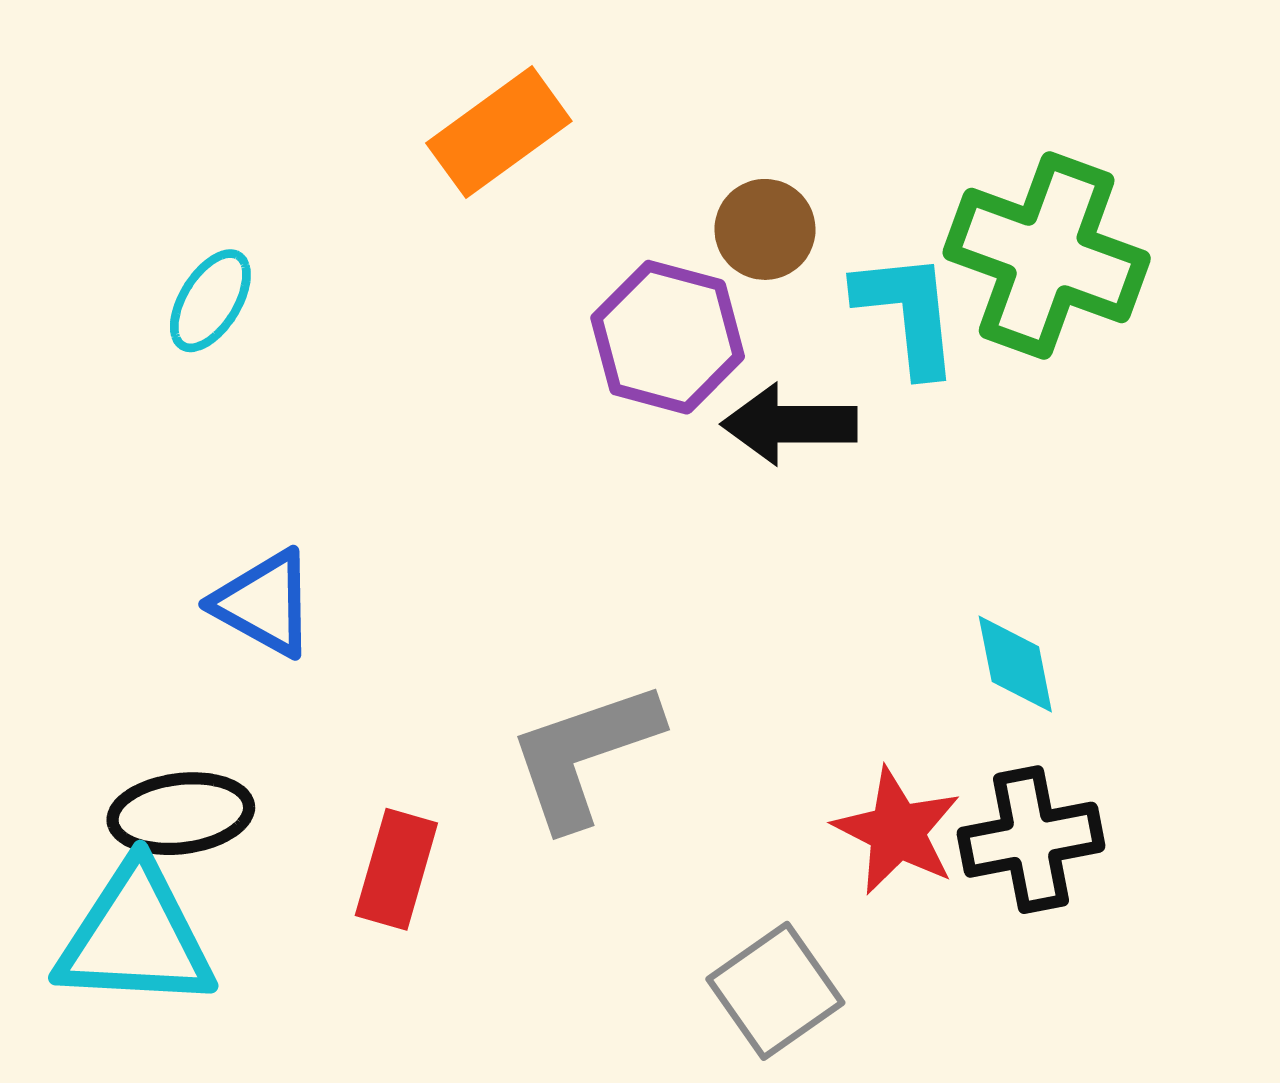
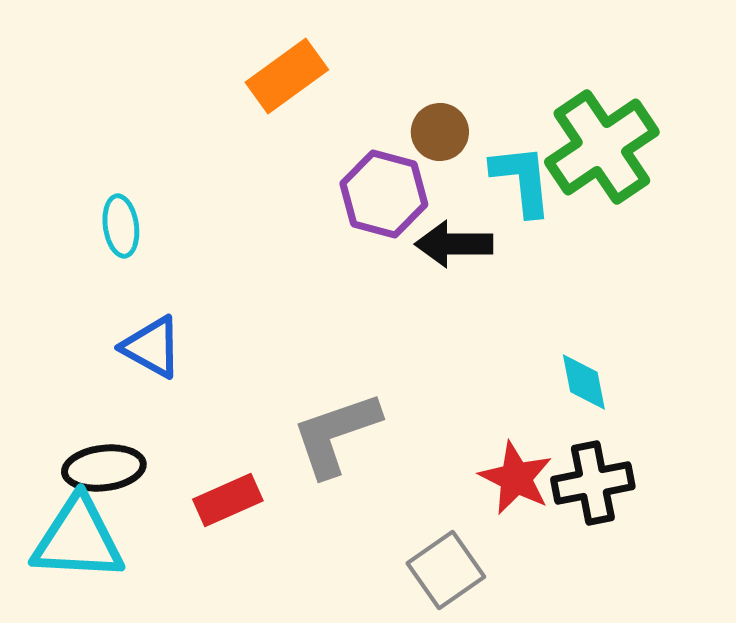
green cross: (1047, 256) -> (602, 147), turned 36
cyan ellipse: (210, 301) -> (121, 226), moved, turned -40
red rectangle: (396, 869) -> (228, 500), turned 50

